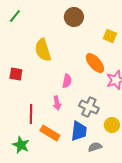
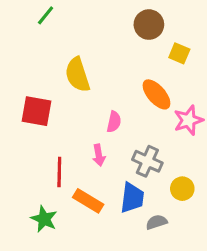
green line: (15, 16) -> (46, 15), moved
brown circle: (74, 17) -> (149, 25), moved
red square: (16, 74) -> (36, 111), size x1.5

